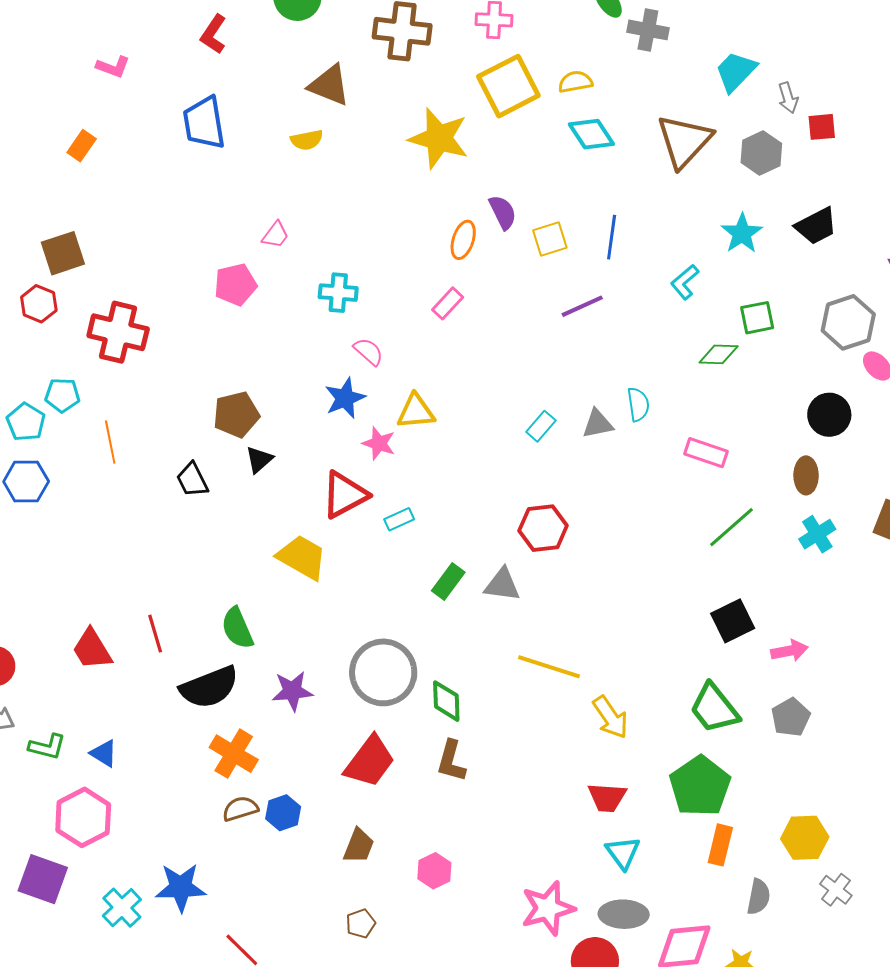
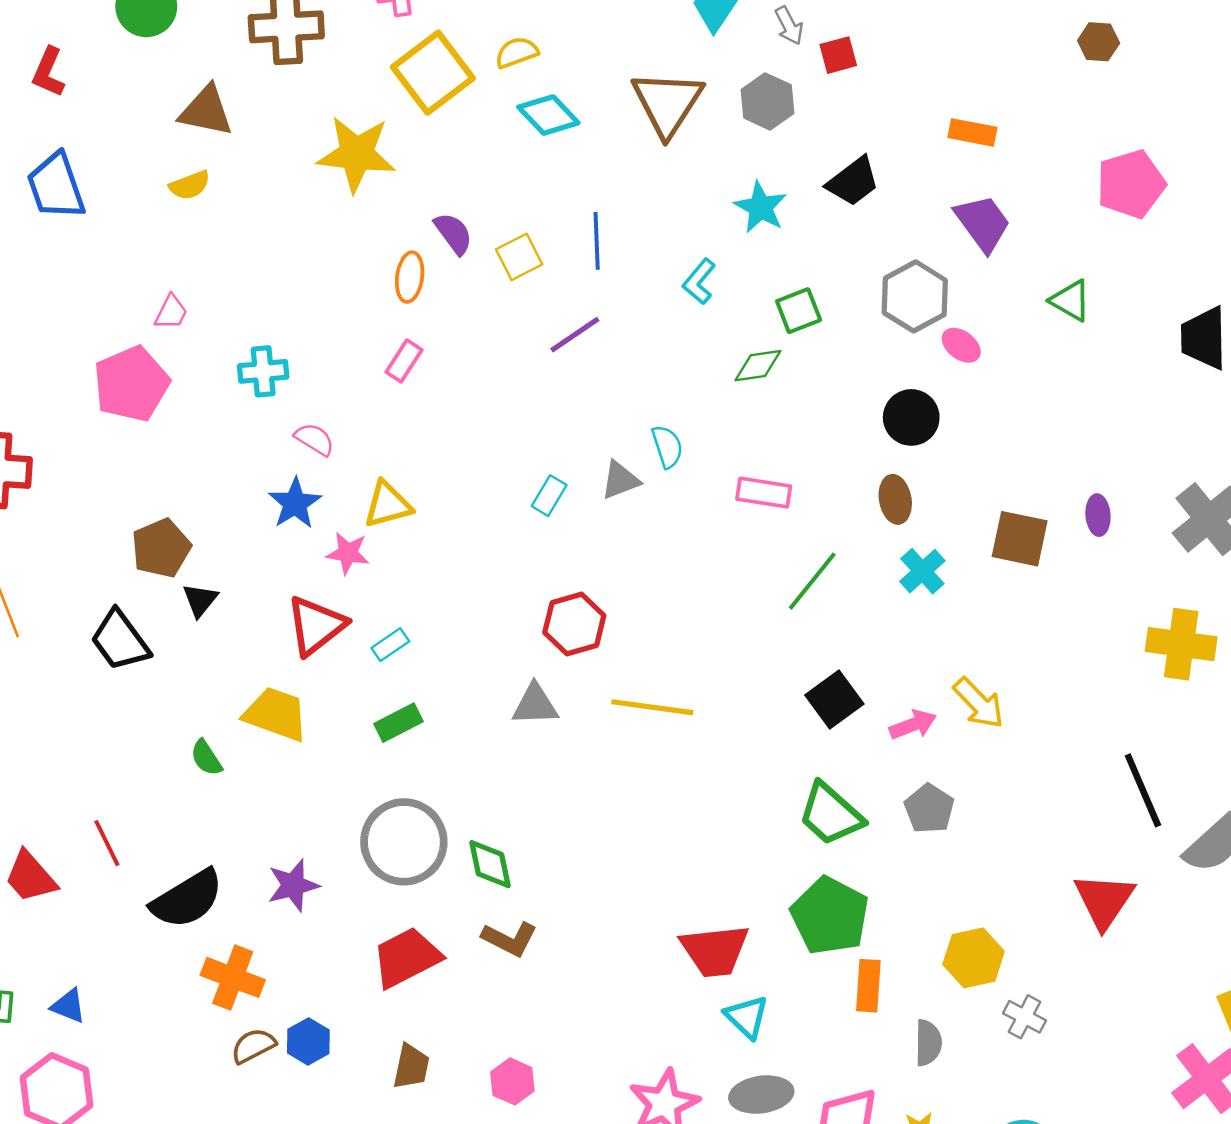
pink pentagon: (235, 285) -> (131, 384), size x1.4
black trapezoid: (192, 480) -> (120, 640), size x1.4
green rectangle: (448, 581) -> (398, 723), moved, turned 36
green semicircle: (237, 628) -> (206, 758), moved, size x0.7
yellow line: (549, 667) -> (652, 707), moved
yellow arrow: (610, 717) -> (979, 703), moved
red trapezoid: (370, 761) -> (406, 957), turned -144
brown L-shape: (451, 761) -> (510, 939), turned -69
red trapezoid: (607, 797) -> (715, 951), size x1.4

